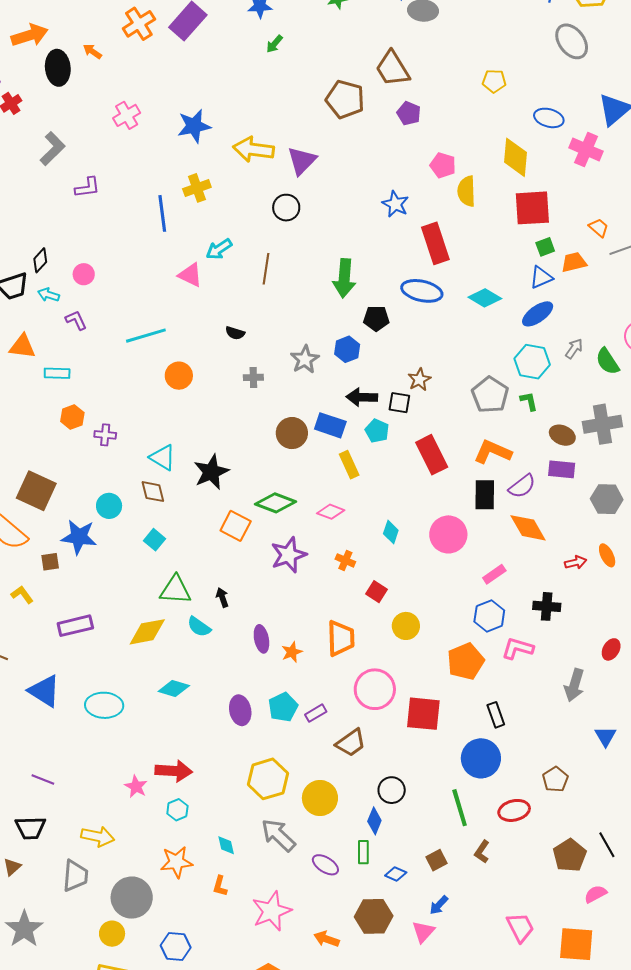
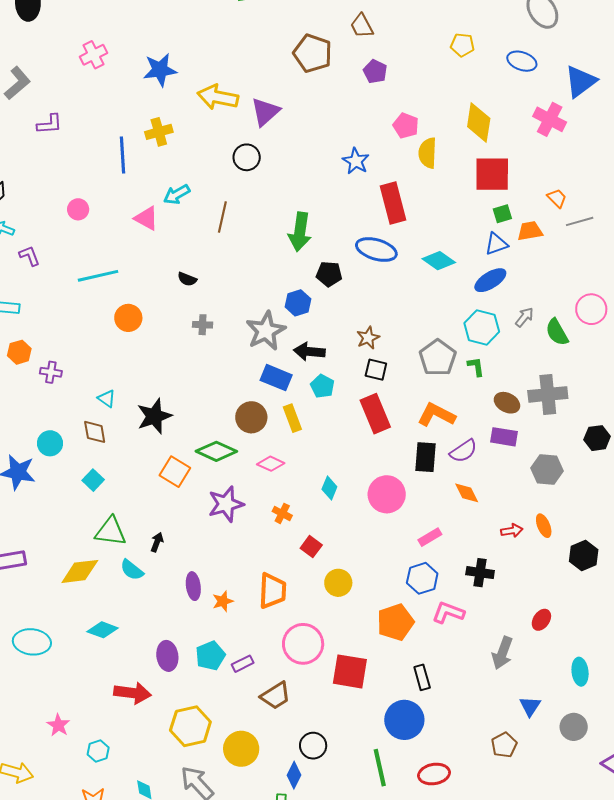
brown trapezoid: (392, 69) -> (362, 26), size x0.7
blue ellipse: (549, 118) -> (522, 61), moved
pink circle: (84, 274) -> (78, 209), moved
gray star: (305, 359) -> (266, 331), moved, size x1.4
black square: (399, 403) -> (376, 370), moved
brown circle: (292, 433) -> (251, 417), moved
cyan triangle: (163, 458) -> (107, 399), size x0.7
orange diamond: (528, 528) -> (467, 493), size x0.7
black arrow: (222, 597) -> (157, 542), turned 36
red arrow: (174, 771) -> (132, 693), moved
brown pentagon: (555, 779) -> (504, 745), moved

